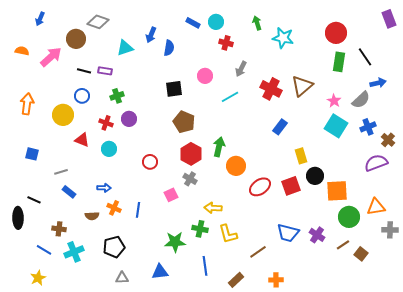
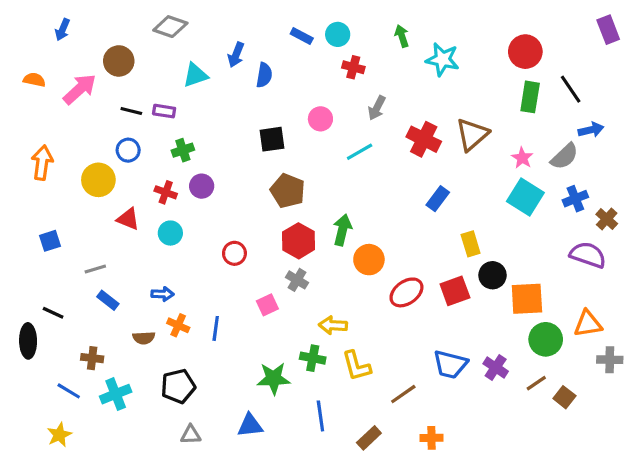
gray diamond: (98, 22) -> (170, 27), moved
blue square: (32, 154) -> (50, 241), turned -32
purple semicircle: (376, 163) -> (588, 255), turned 40

